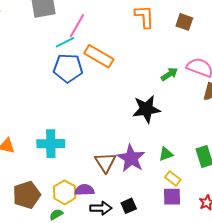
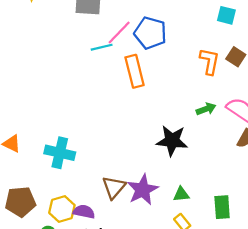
orange L-shape: (144, 17) -> (210, 61), moved
orange rectangle: (99, 56) -> (135, 71), turned 32
blue pentagon: (68, 68) -> (150, 33), moved

